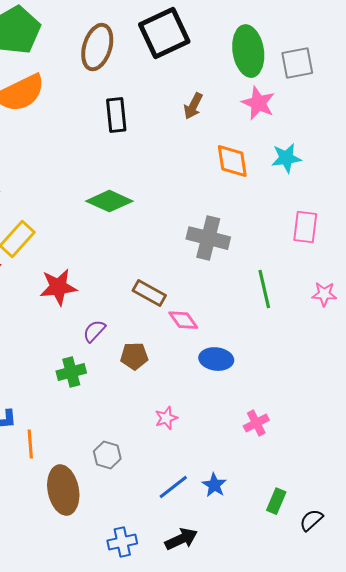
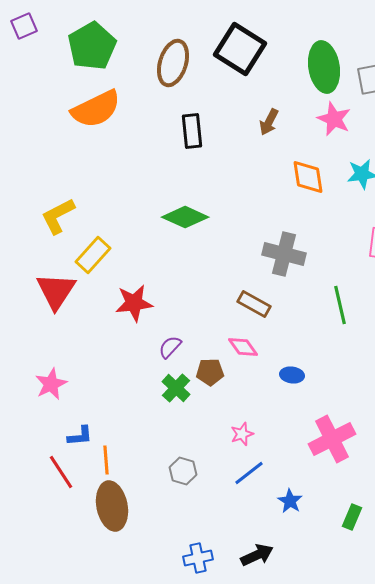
black square: (164, 33) -> (240, 49), turned -33
brown rectangle: (149, 293) -> (254, 304), moved
pink diamond: (183, 320) -> (243, 347), moved
blue ellipse: (216, 359) -> (292, 375), size x0.7
green cross: (71, 372) -> (176, 388), moved, turned -32
pink cross: (256, 423) -> (332, 439), size x1.8
blue line: (173, 487) -> (249, 473), moved
brown ellipse: (63, 490) -> (112, 506), moved

